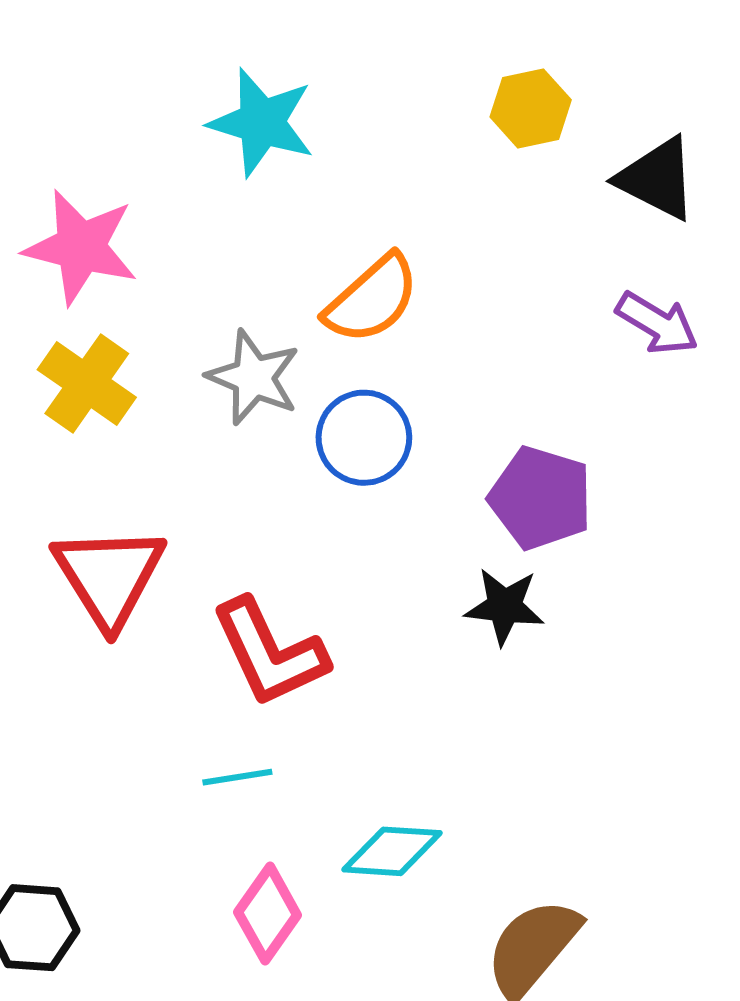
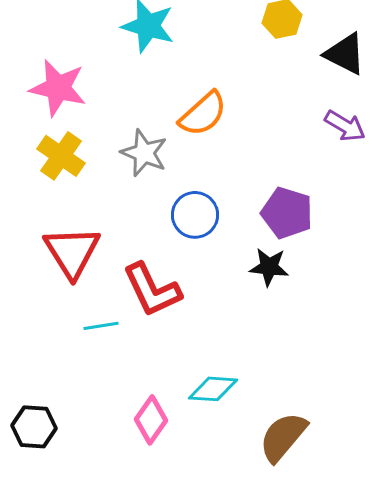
blue circle: (364, 438) -> (195, 215), moved
cyan line: (237, 777) -> (101, 326), moved

